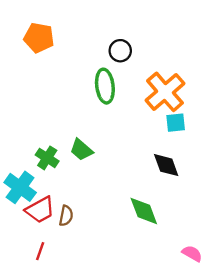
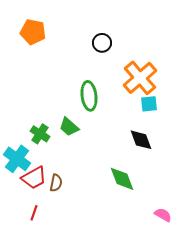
green ellipse: (105, 86) -> (89, 96), moved

